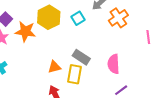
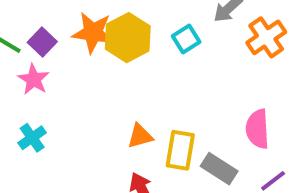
orange star: (25, 31) -> (93, 33), moved
gray rectangle: (81, 57) -> (219, 169), moved

